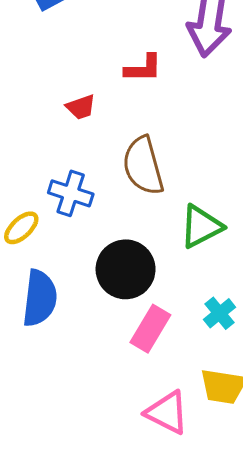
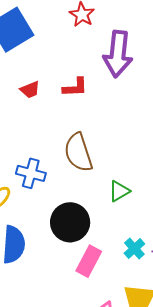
red trapezoid: (81, 107) -> (30, 90), moved
green triangle: (201, 226) -> (119, 191), size x0.7

